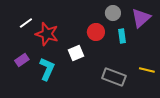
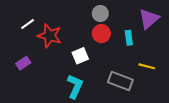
gray circle: (113, 13) -> (100, 13), moved
cyan L-shape: (47, 69) -> (75, 86), moved
yellow line: (147, 70) -> (147, 66), moved

